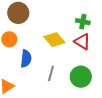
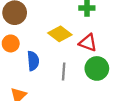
red triangle: (82, 42) -> (88, 43), moved

